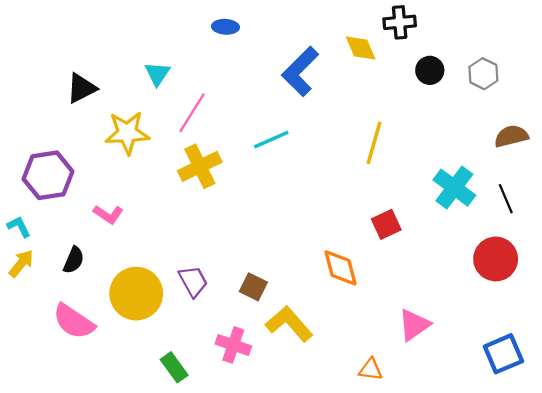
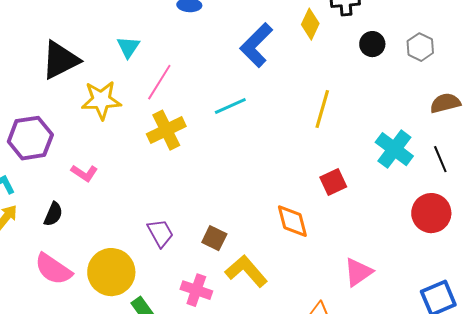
yellow diamond: (361, 48) -> (310, 24), turned 48
black triangle: (81, 88) -> (60, 60), size x1.4
yellow circle: (136, 294) -> (111, 272), moved

